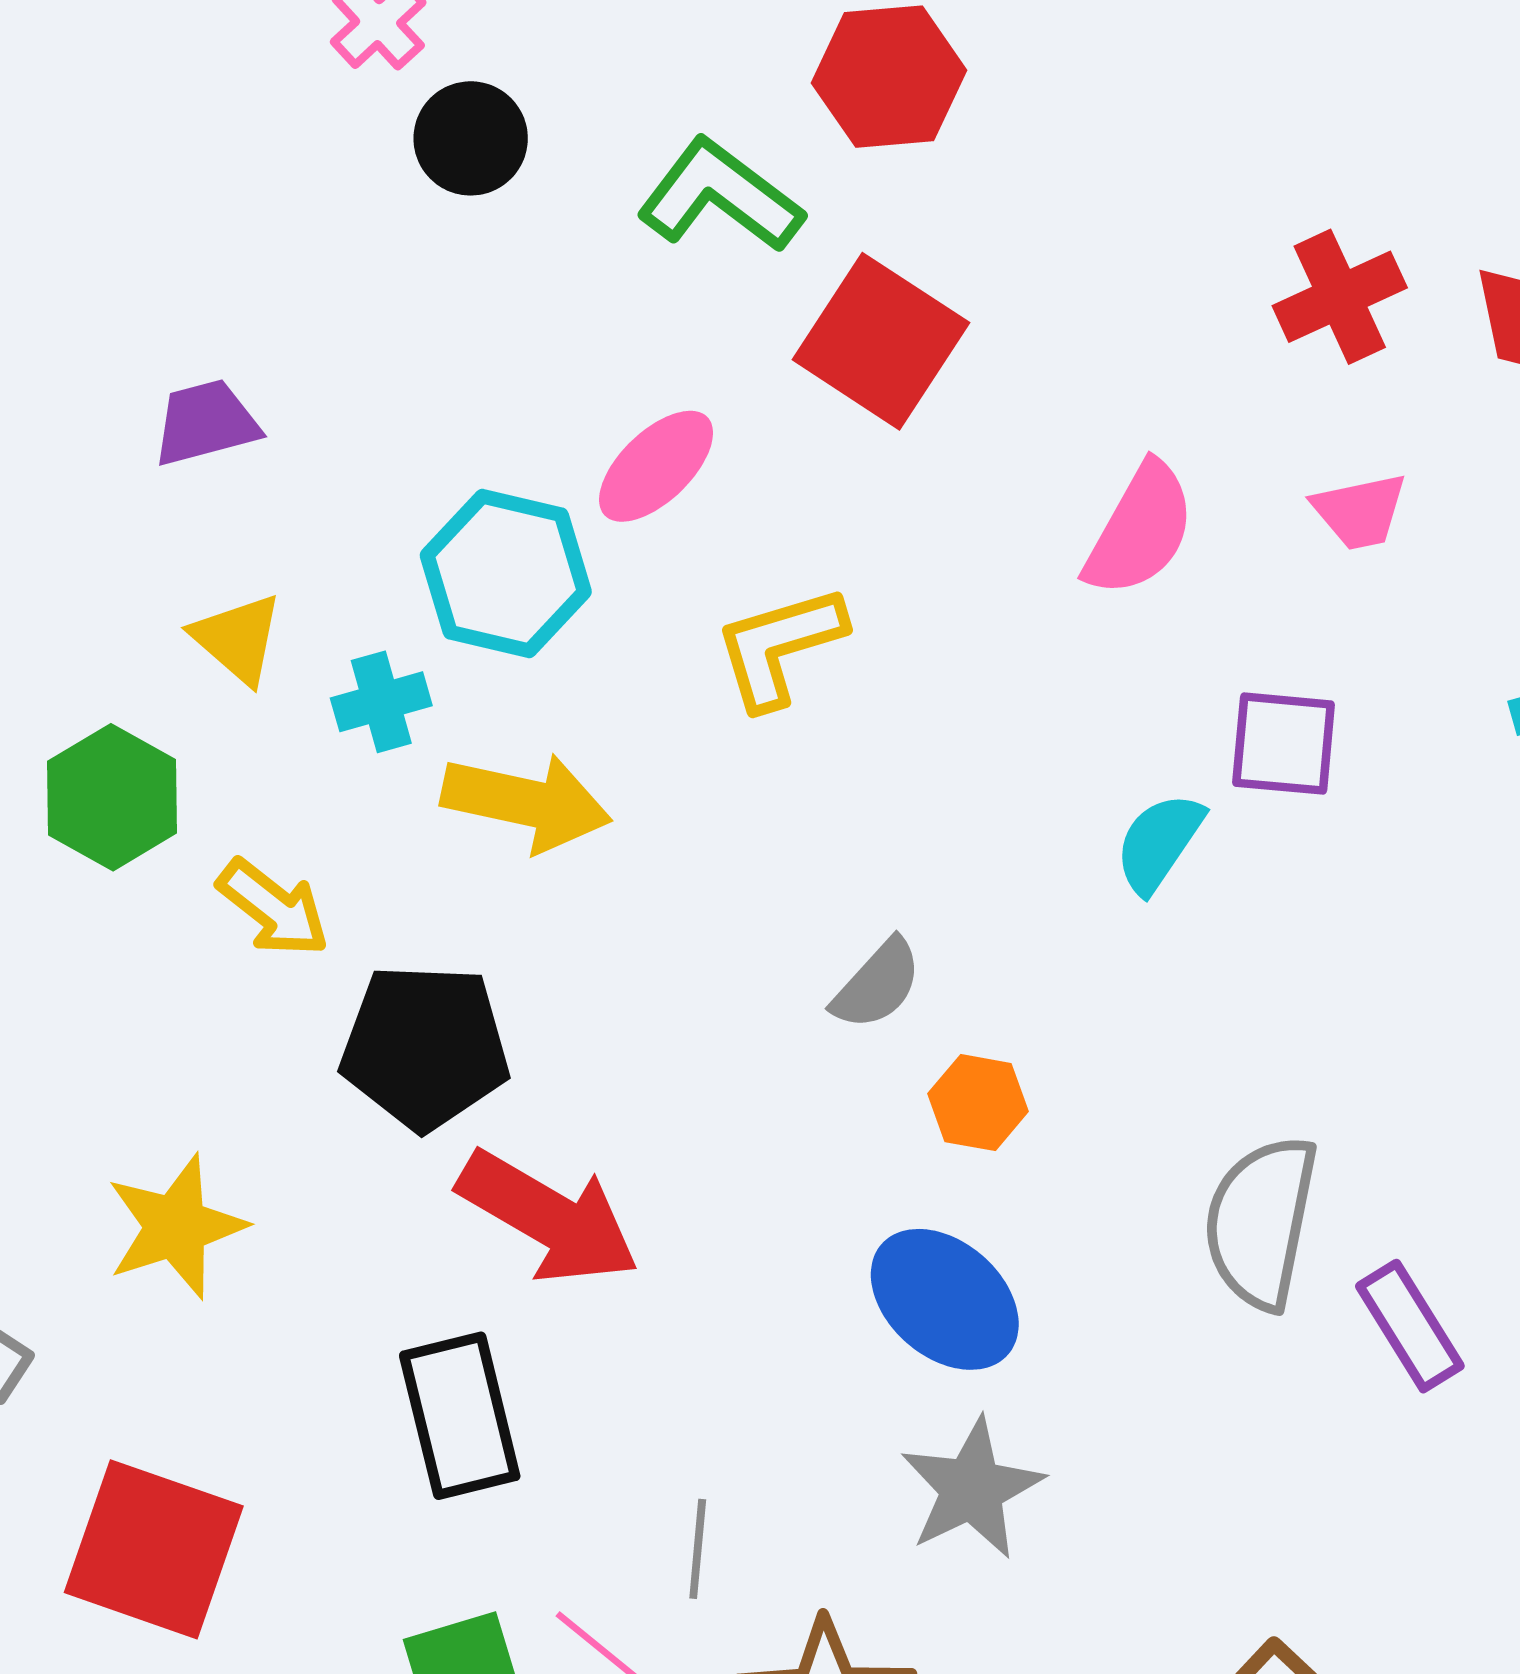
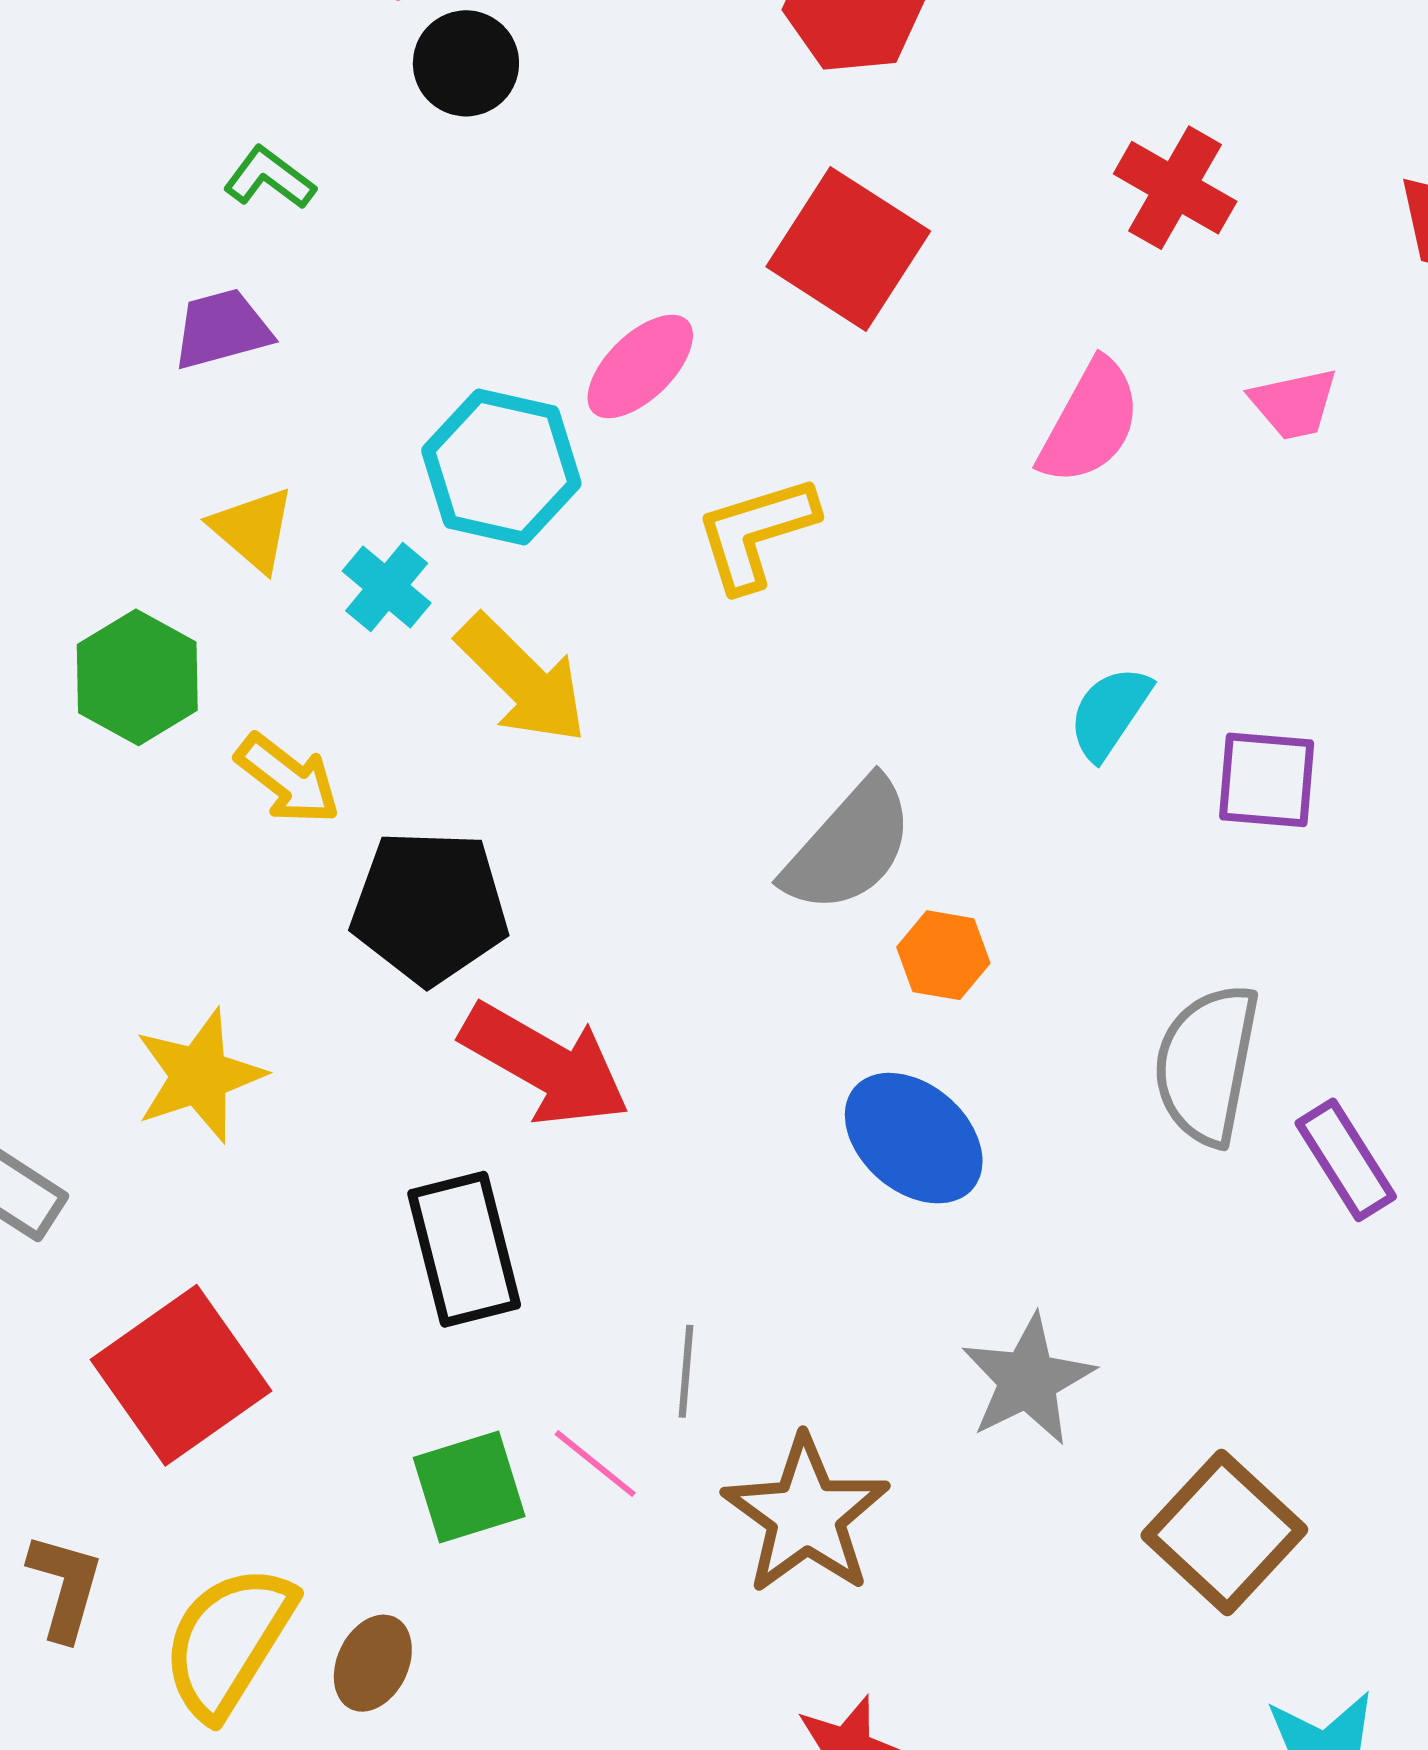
green L-shape: (720, 196) -> (269, 178), moved, size x0.6
red cross: (1340, 297) -> (1175, 188), moved, turned -35
cyan cross: (381, 702) -> (387, 587), turned -34
purple square: (1284, 744) -> (1267, 780), moved
yellow arrow: (526, 802) -> (522, 679), turned 33
gray semicircle: (877, 984) -> (849, 846), size x1.6
gray star: (972, 1489) -> (1028, 1380), moved
red square: (154, 1549) -> (181, 1375), turned 36

